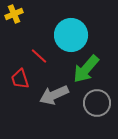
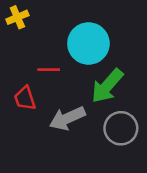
red line: (39, 56) -> (49, 70), turned -42

